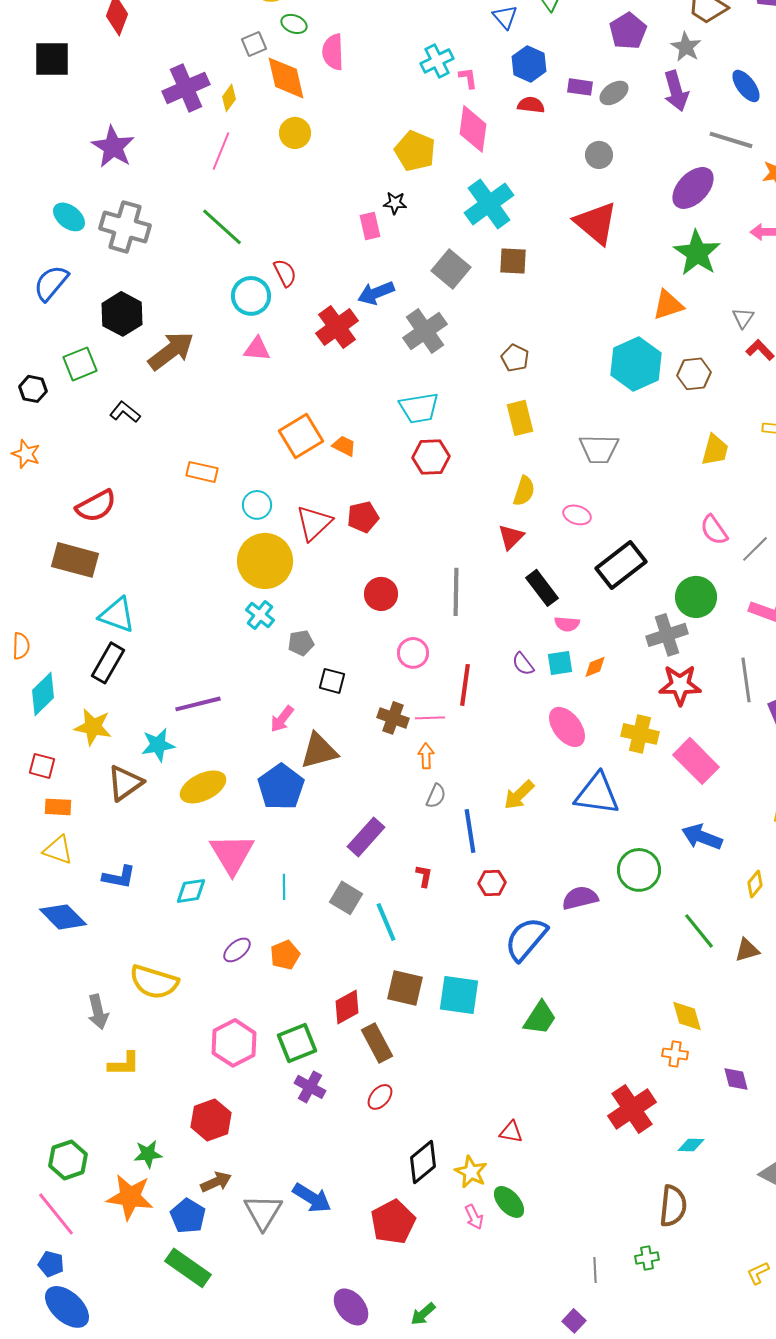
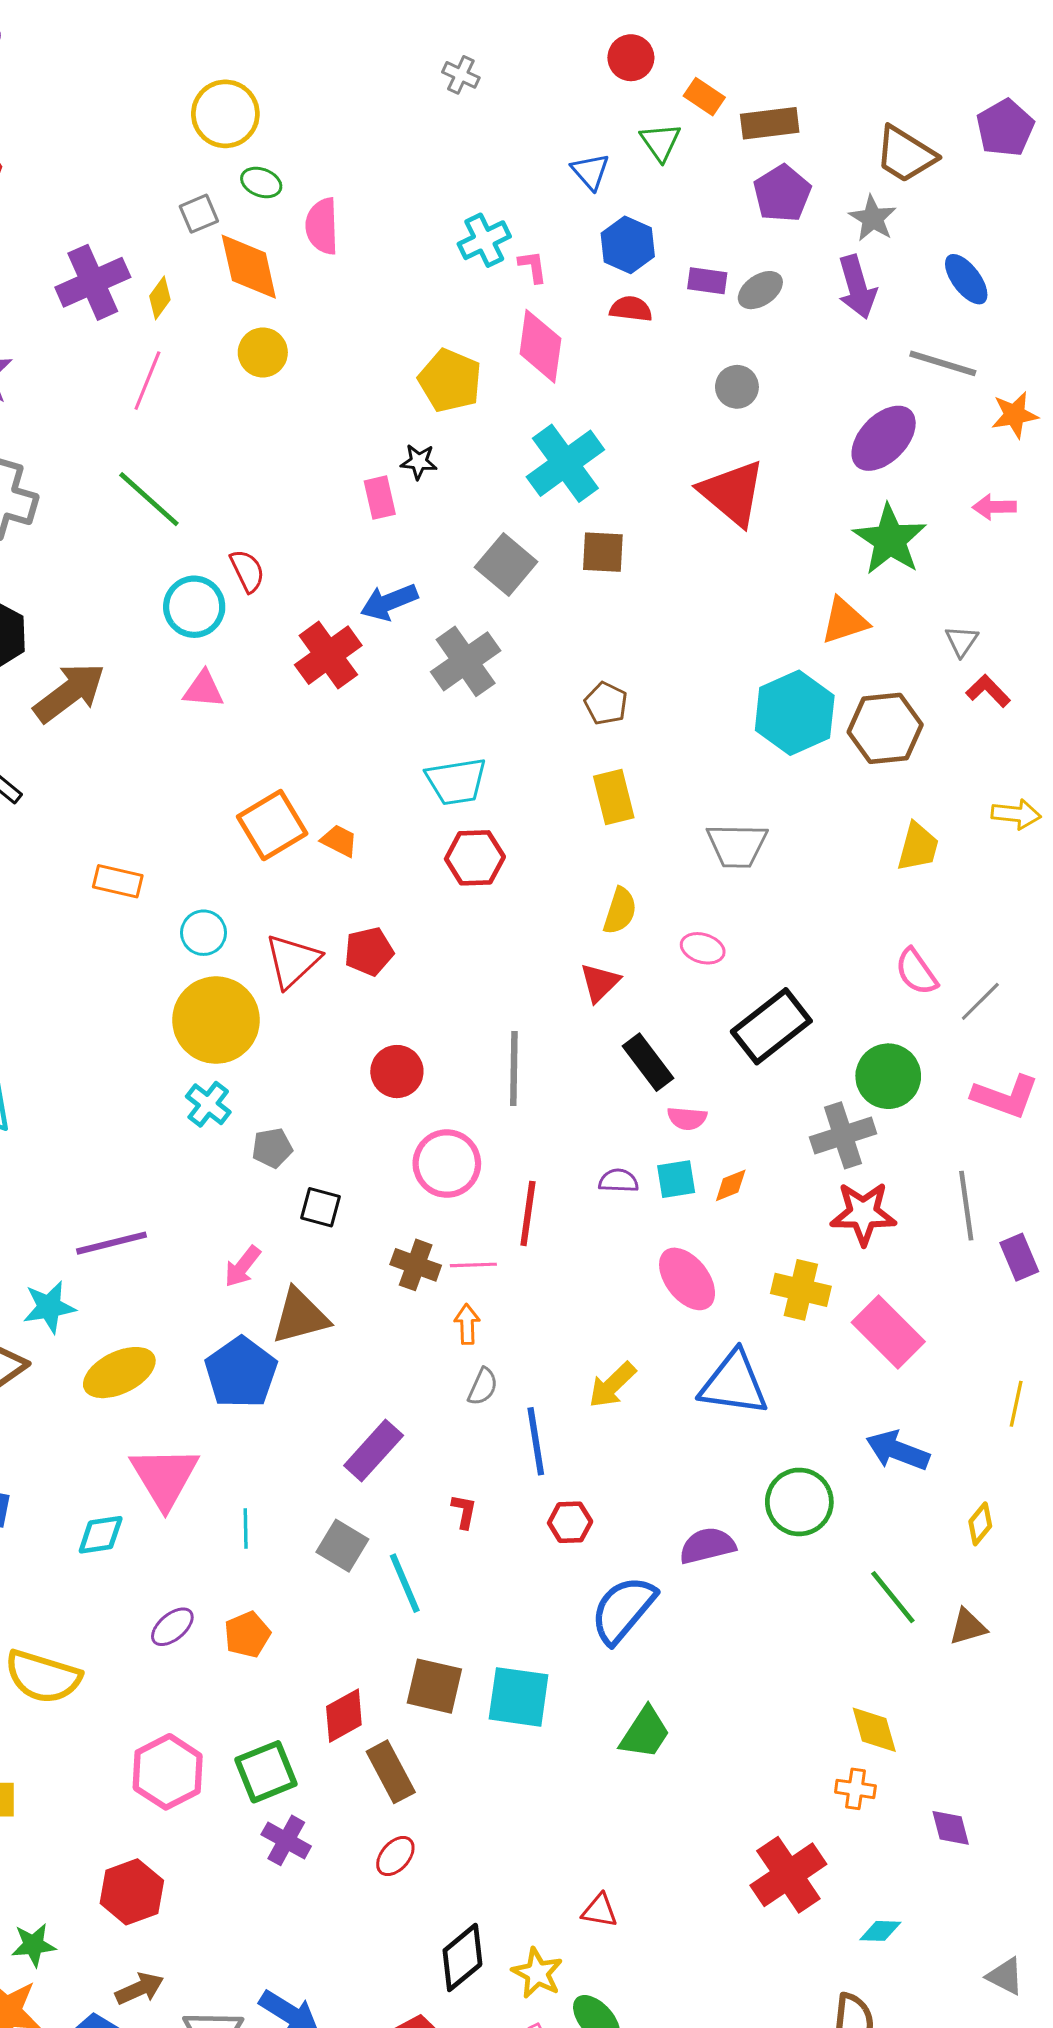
brown hexagon: (694, 374) -> (885, 728), size x1.4
pink circle: (413, 653) -> (447, 1164), size x1.4
purple semicircle: (523, 664) -> (618, 1181), turned 130

